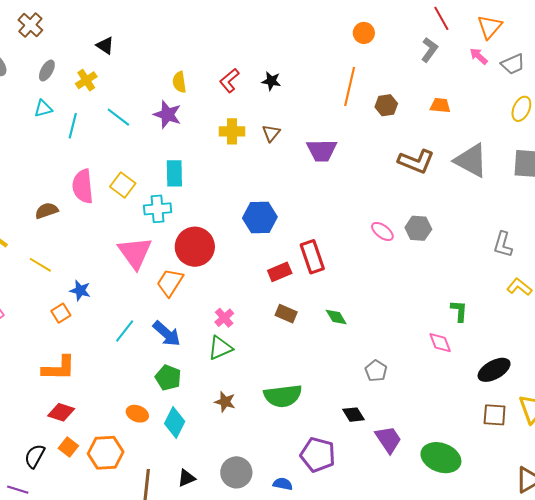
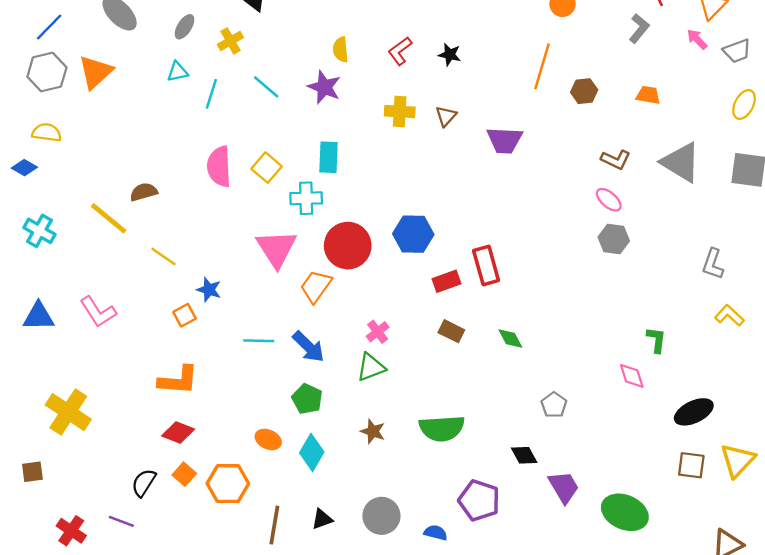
brown L-shape: (416, 161) -> (616, 160), size x0.7
brown semicircle: (47, 211) -> (144, 192), moved
blue hexagon: (260, 218) -> (413, 234), moved
pink ellipse: (382, 231) -> (609, 200), moved
cyan line: (125, 331) -> (259, 341), turned 50

